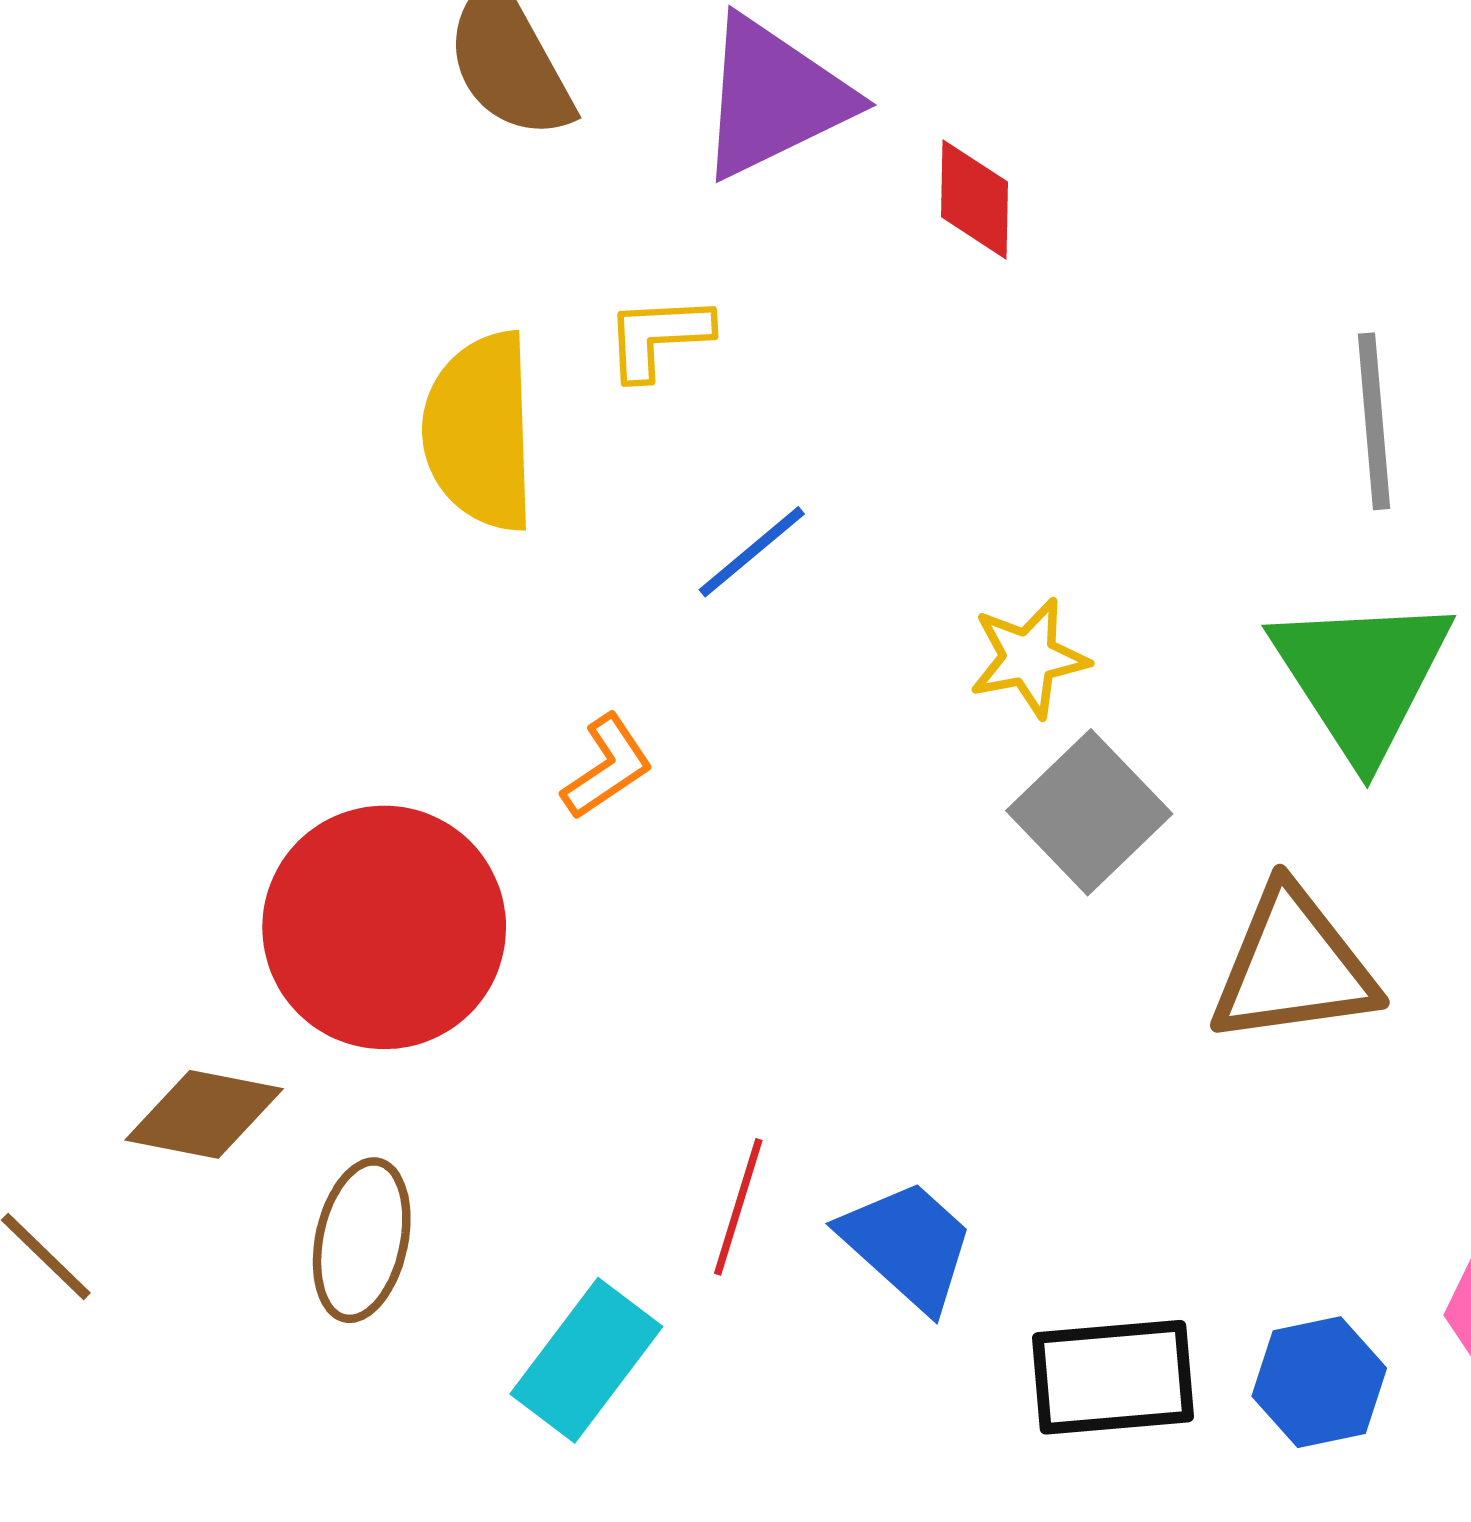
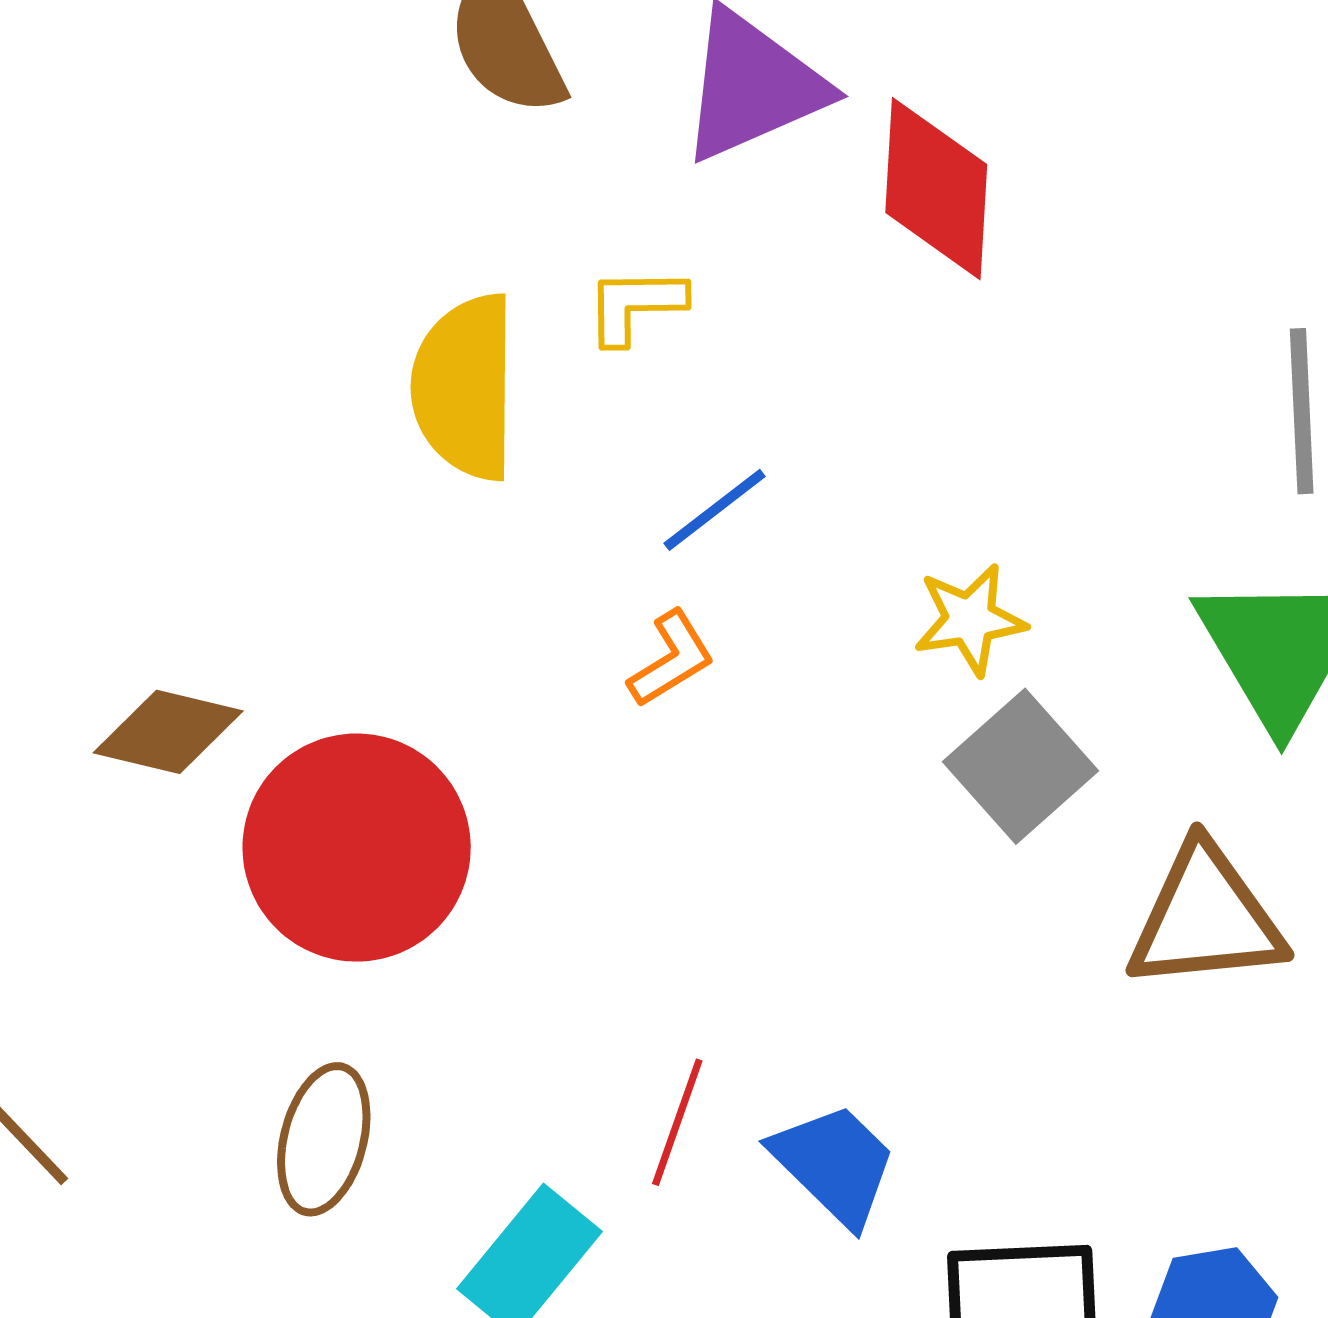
red diamond: (975, 199) -> (936, 189), size x1.6
orange L-shape: (607, 767) -> (671, 659), moved
brown diamond: (204, 1114) -> (168, 732), moved

